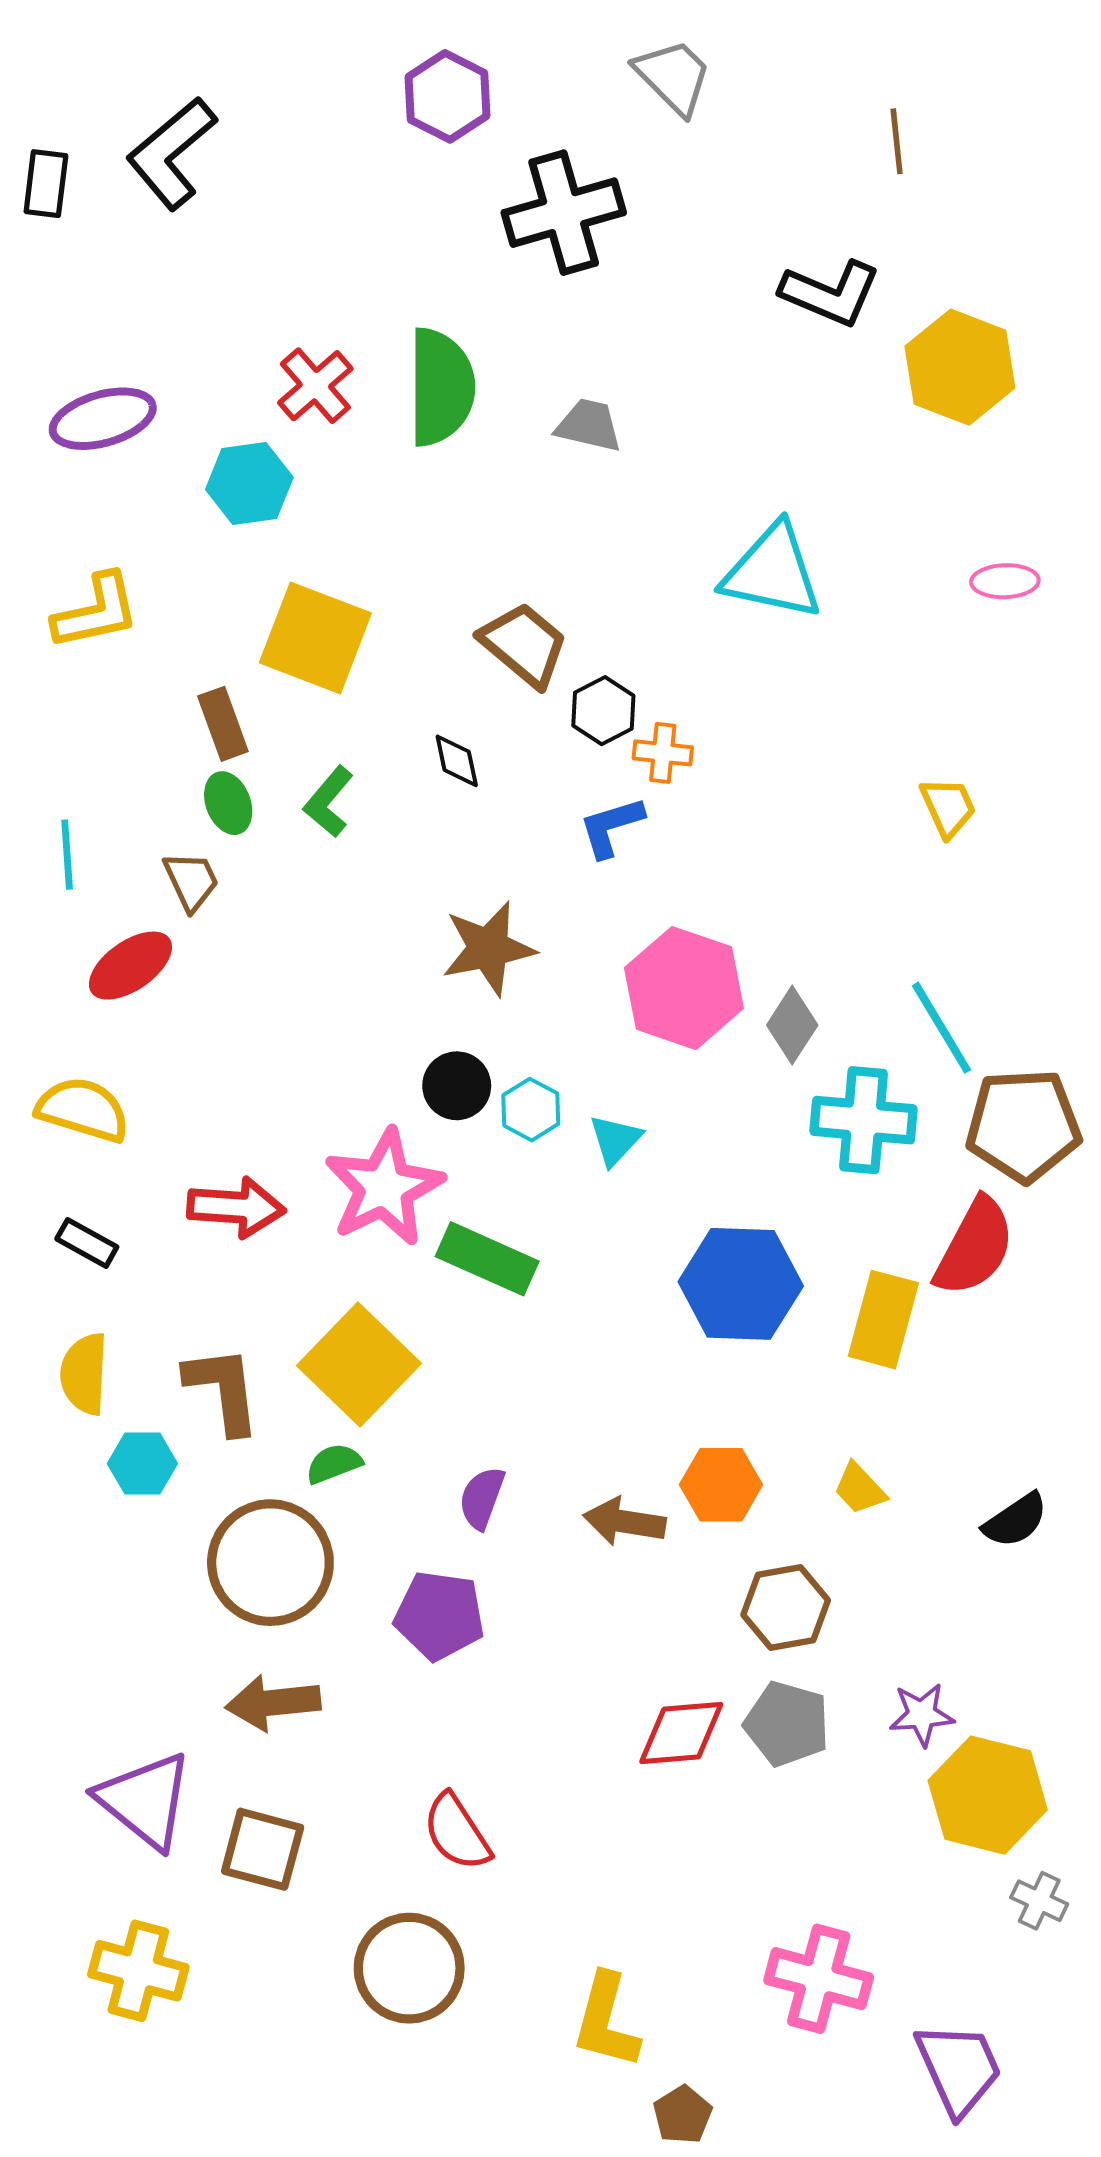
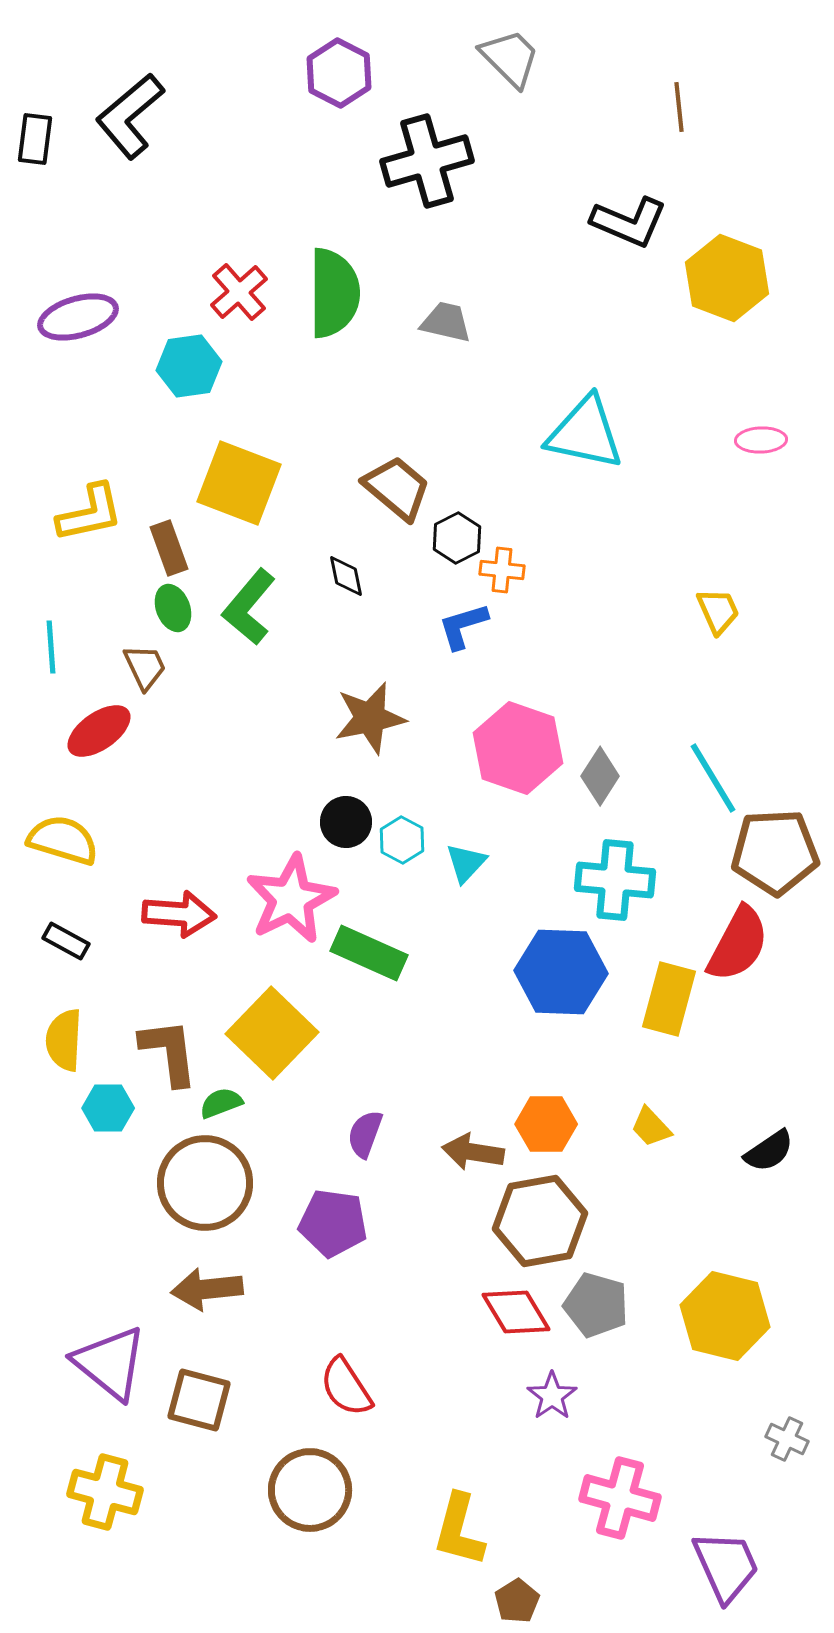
yellow L-shape: (96, 612) -> (90, 513), moved
green L-shape: (329, 802) -> (249, 607), size x1.4
cyan cross: (864, 1120) -> (615, 880), moved
green semicircle: (334, 1464) -> (221, 1103), moved
brown hexagon: (786, 1608) -> (540, 1221), moved, size x1.4
purple star: (922, 1715) -> (552, 1396), moved, turned -30
red diamond: (681, 1733) -> (516, 1312), turned 64
yellow hexagon: (988, 1795) -> (725, 1316), moved

